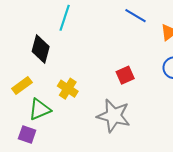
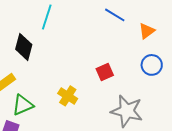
yellow cross: (68, 89) -> (68, 96), moved
gray star: (114, 116) -> (127, 111), moved

